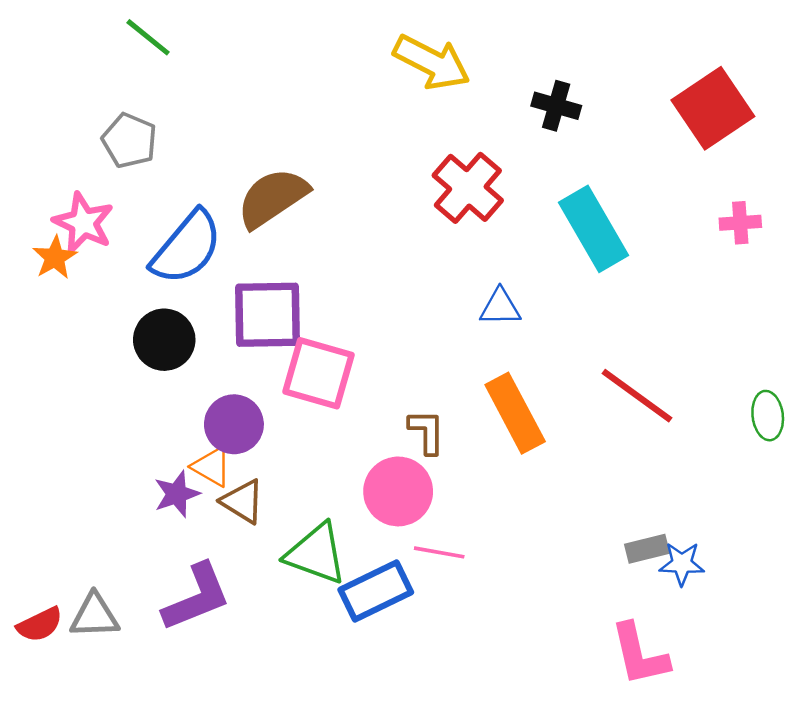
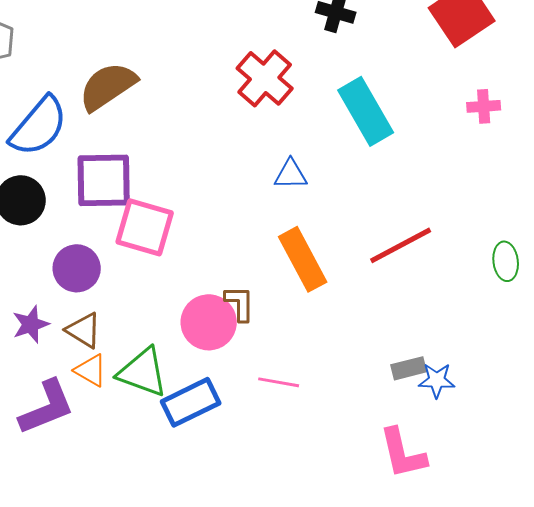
red line: (637, 396) -> (401, 245), turned -64
brown L-shape: (427, 432) -> (240, 303), moved
orange triangle: (212, 467) -> (91, 370), moved
pink line: (439, 552) -> (279, 382), moved

